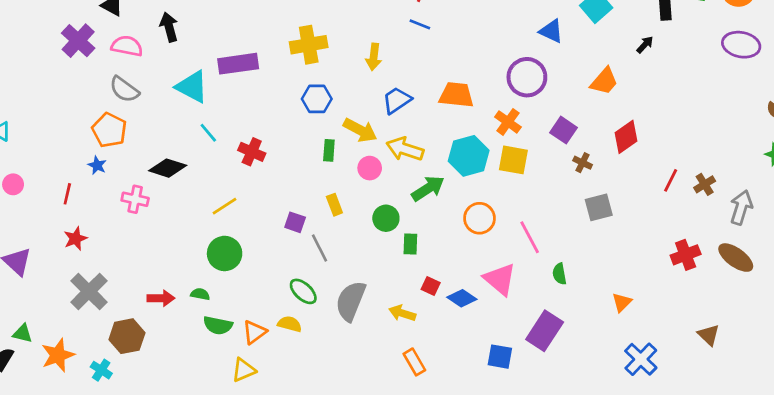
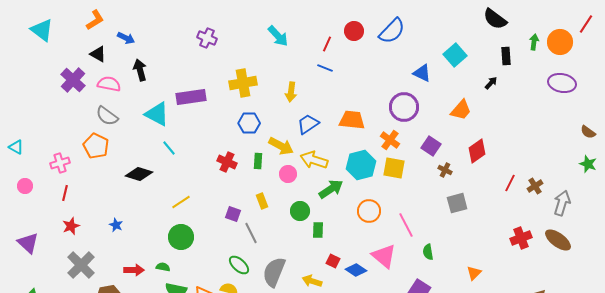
red cross: (252, 152) -> (227, 162), moved
blue star: (97, 165) -> (116, 225), moved
pink cross: (135, 199) -> (60, 163), moved, turned -30

